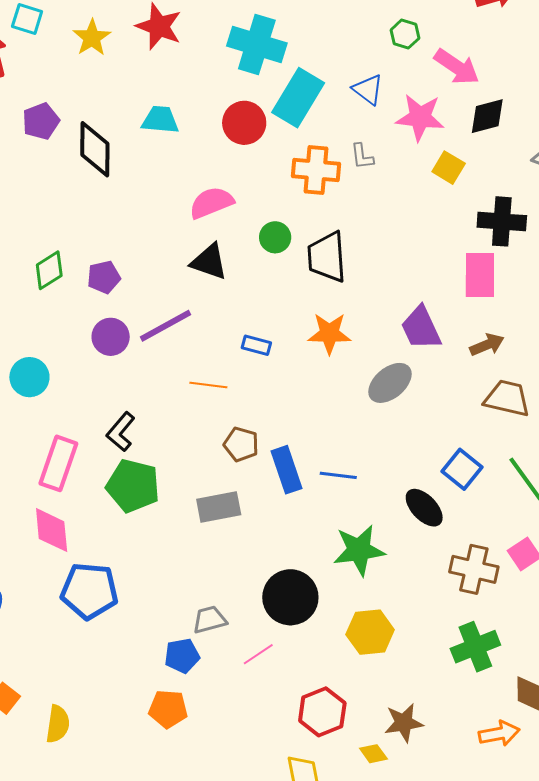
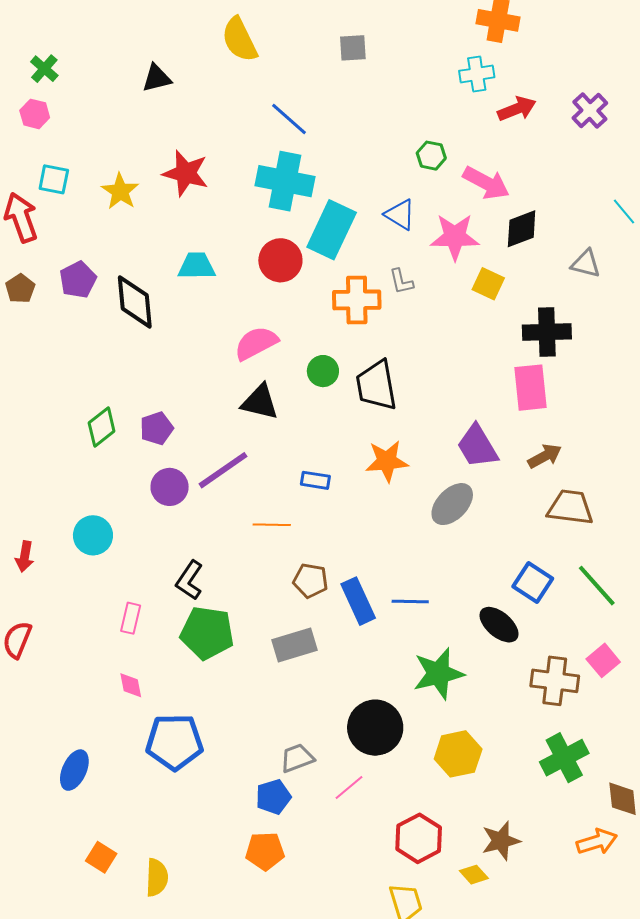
pink rectangle: (58, 463) -> (131, 618), size x0.6
pink diamond: (52, 530) -> (131, 685), size x0.6

